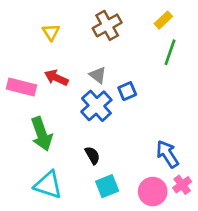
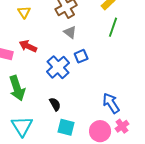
gray triangle: (98, 75) -> (70, 32), moved
cyan triangle: (48, 185) -> (22, 126), turned 40
cyan square: (107, 186) -> (66, 127), turned 36

